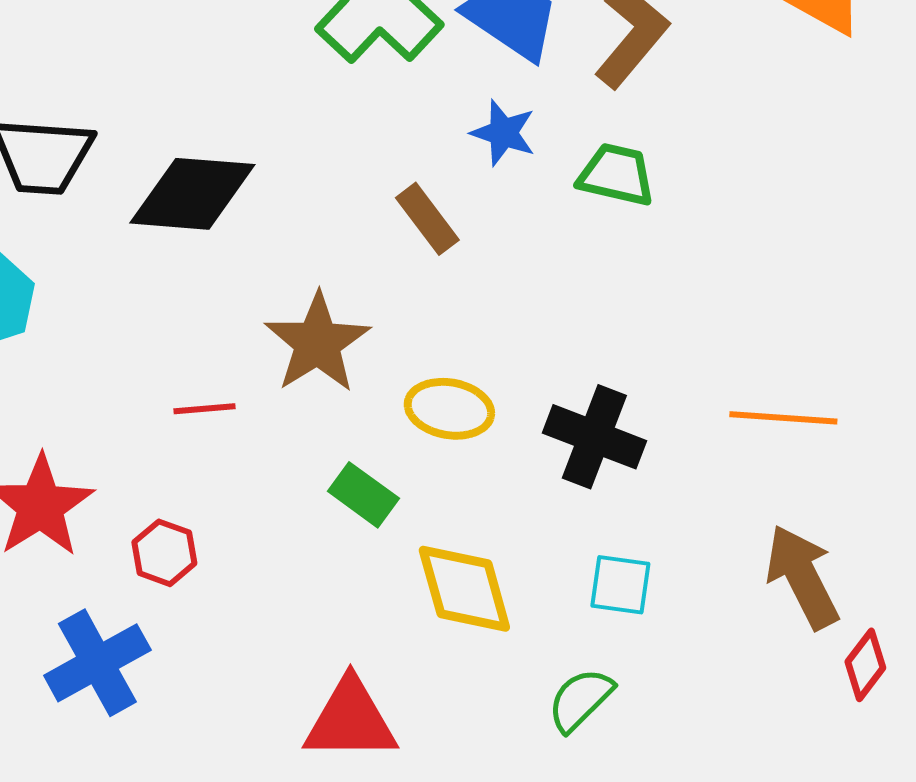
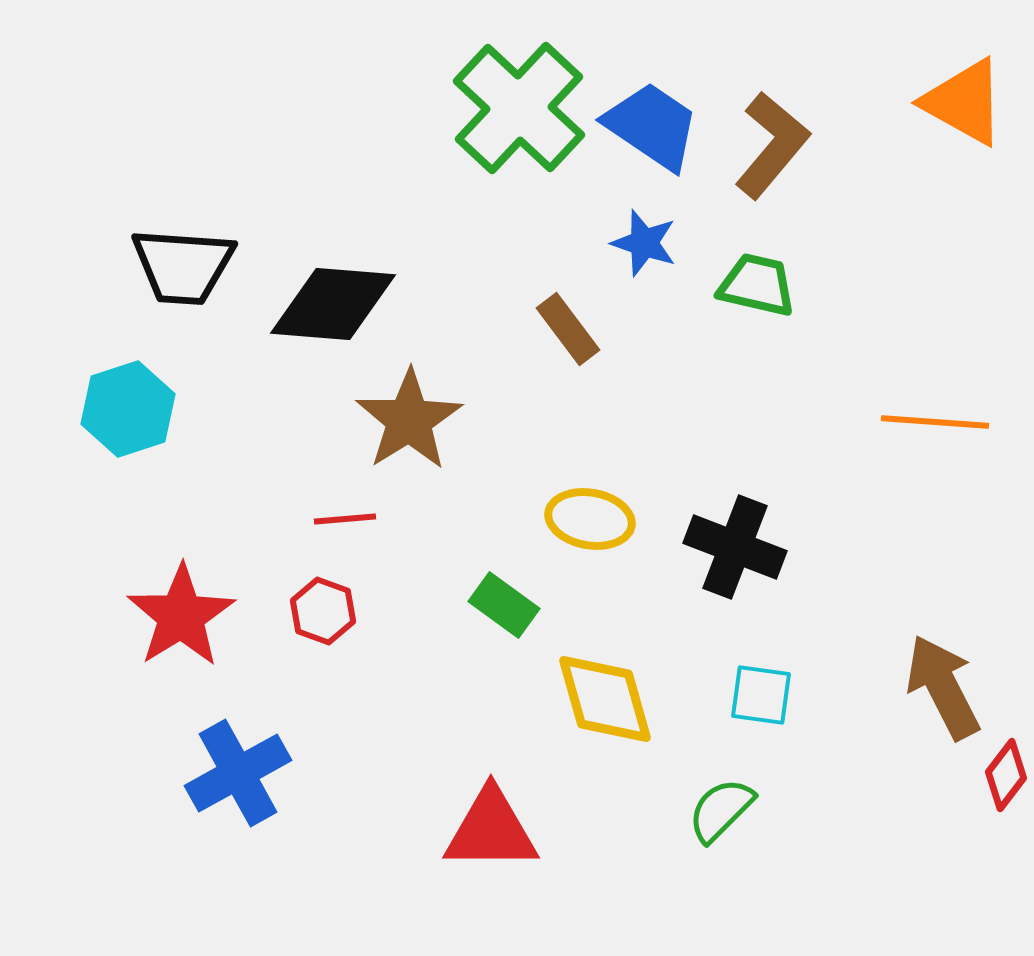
brown star: (317, 343) -> (409, 420), moved
orange line: (783, 418) -> (935, 422), moved
red hexagon: (164, 553) -> (323, 611), moved

